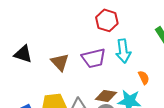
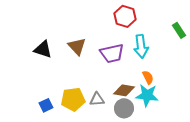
brown triangle: (60, 62) -> (77, 46), moved
orange semicircle: (144, 78) -> (148, 77), moved

